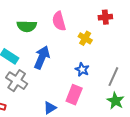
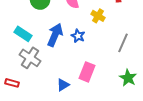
blue star: (82, 70) -> (78, 36), moved
gray line: (113, 77) -> (123, 43), moved

